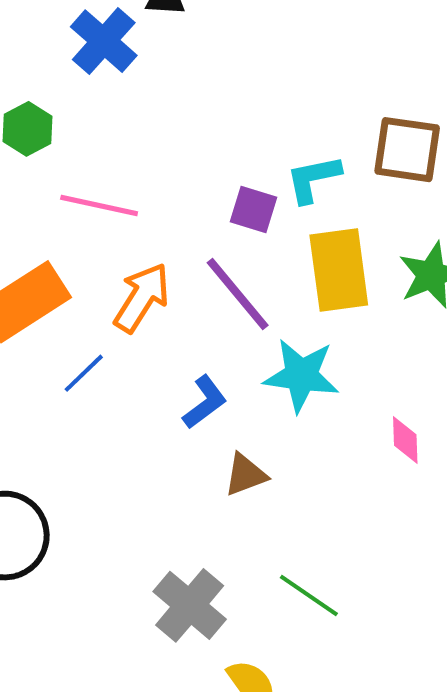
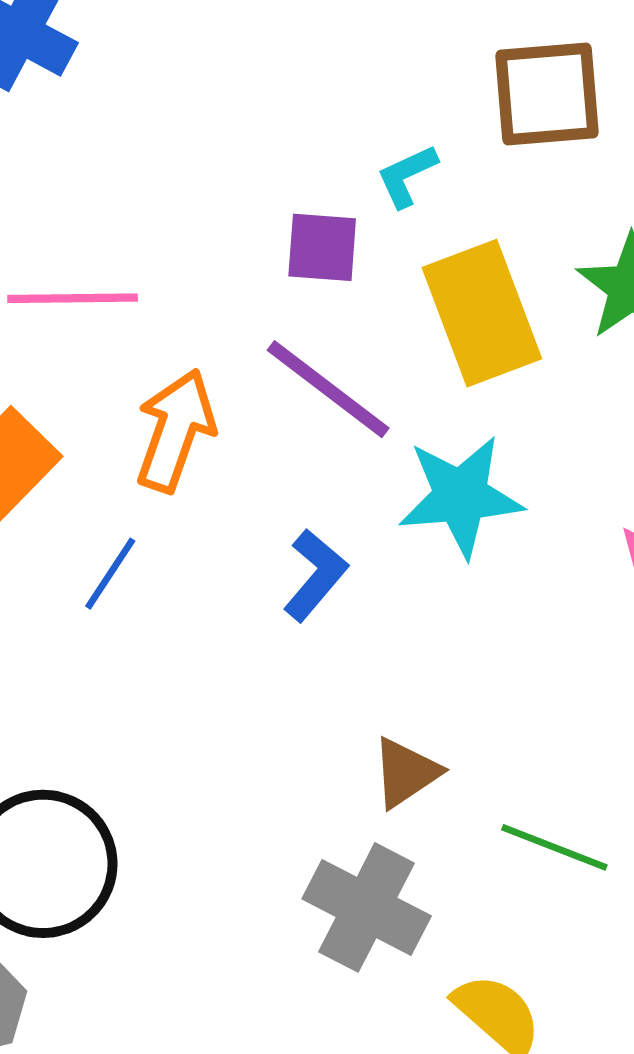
cyan L-shape: (313, 179) -> (407, 176), size x0.7
brown triangle: (246, 475) -> (406, 773), moved

